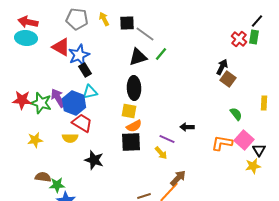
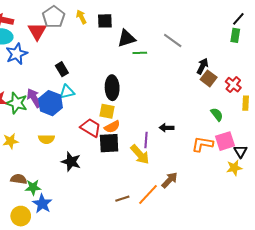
gray pentagon: (77, 19) -> (54, 17), turned 30
gray line: (145, 34) -> (173, 40), moved
red cross: (239, 39) -> (233, 85), moved
red triangle: (61, 47) -> (37, 31), moved, turned 30
green line: (161, 54) -> (140, 53), turned 48
blue star: (79, 55) -> (17, 54), moved
black triangle: (138, 57) -> (126, 38), moved
red trapezoid: (82, 123) -> (91, 128), moved
purple line: (167, 139) -> (146, 140), turned 70
pink square: (244, 140) -> (225, 141), turned 30
yellow arrow: (161, 153) -> (140, 154), size x1.5
brown arrow: (178, 178) -> (170, 180), moved

